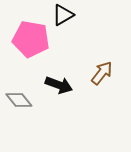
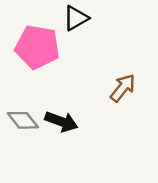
black arrow: (59, 85) -> (61, 122), moved

